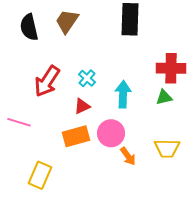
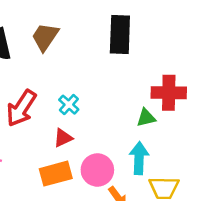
cyan arrow: (123, 94) -> (139, 158), moved
green triangle: (164, 97) -> (146, 118), moved

